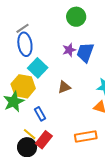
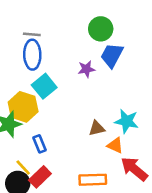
gray line: (22, 28) -> (32, 34), turned 32
blue trapezoid: (85, 52) -> (112, 55), moved
brown triangle: (64, 87) -> (97, 128), moved

